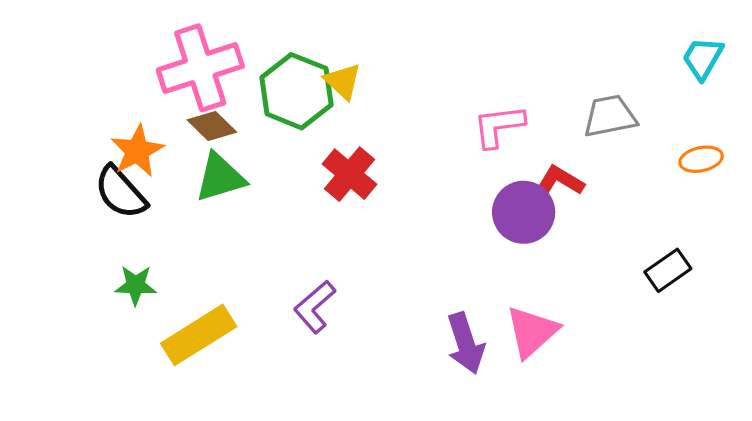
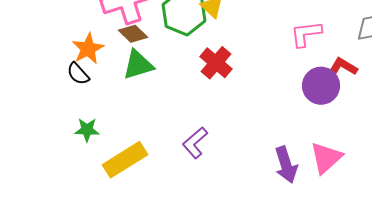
black semicircle: (121, 192) -> (78, 74), size x0.7

